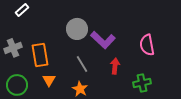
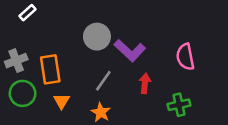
gray line: (82, 64) -> (103, 81), turned 66
green circle: (17, 85) -> (23, 93), moved

